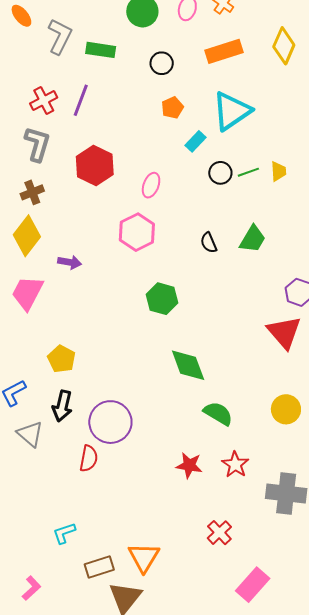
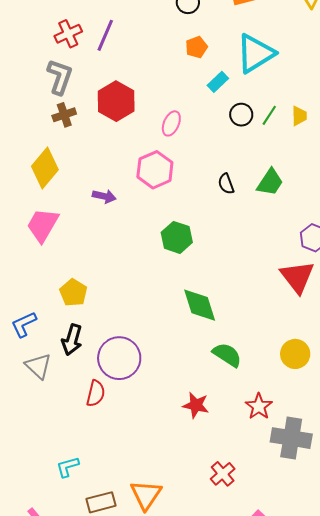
green line: (248, 172) -> (269, 115), turned -40
brown cross: (32, 192) -> (64, 115), moved
purple arrow: (70, 262) -> (104, 196), moved
red star: (235, 465) -> (259, 406), moved

